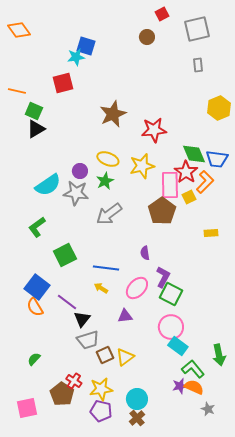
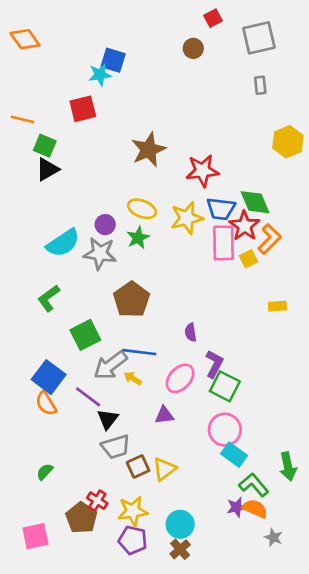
blue trapezoid: (217, 159) -> (221, 209), moved
brown pentagon: (162, 211) -> (131, 299), moved
gray arrow: (109, 214) -> (110, 365), moved

